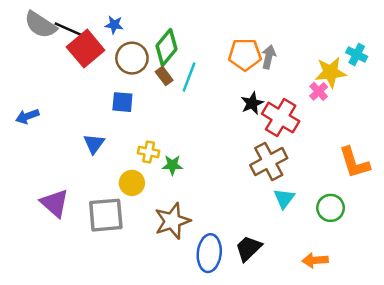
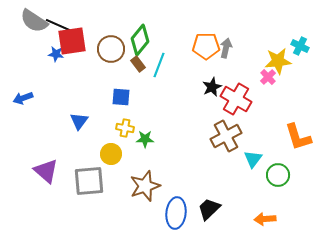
blue star: (114, 25) -> (56, 54), moved
red square: (86, 49) -> (72, 41), turned 32
blue square: (122, 102) -> (121, 97), moved
cyan triangle: (284, 198) -> (253, 159), moved

